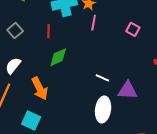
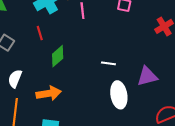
orange arrow: (40, 88) -> (49, 93), turned -55
purple triangle: (128, 90) -> (147, 76), moved

